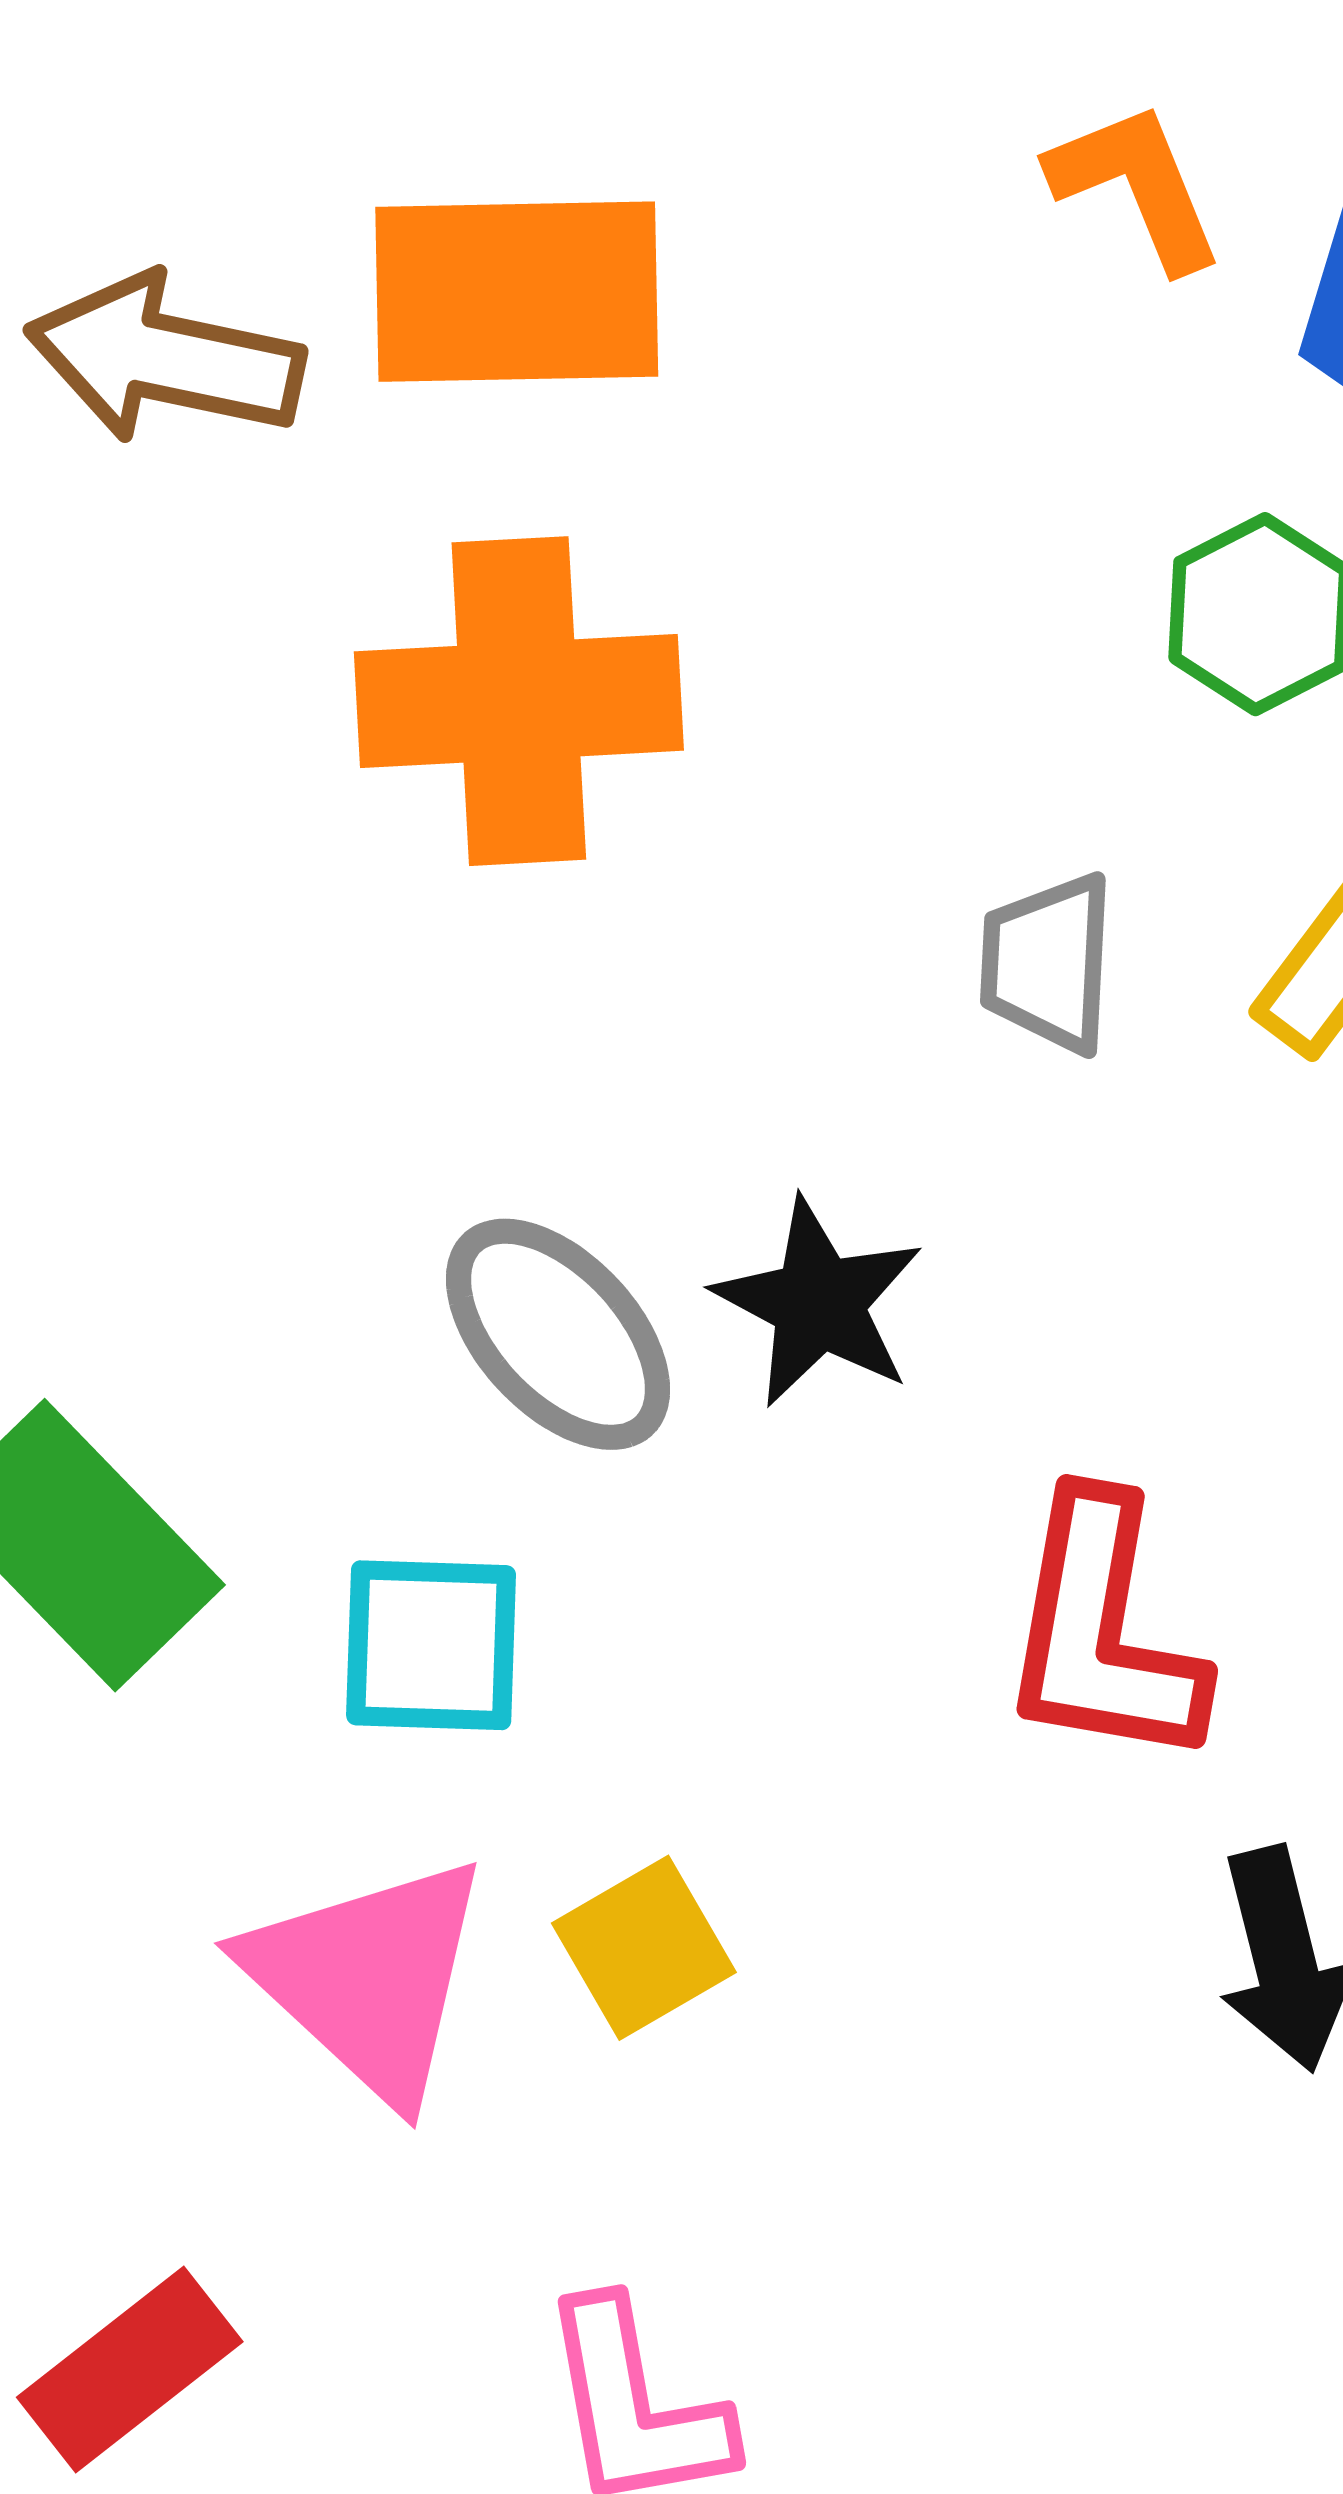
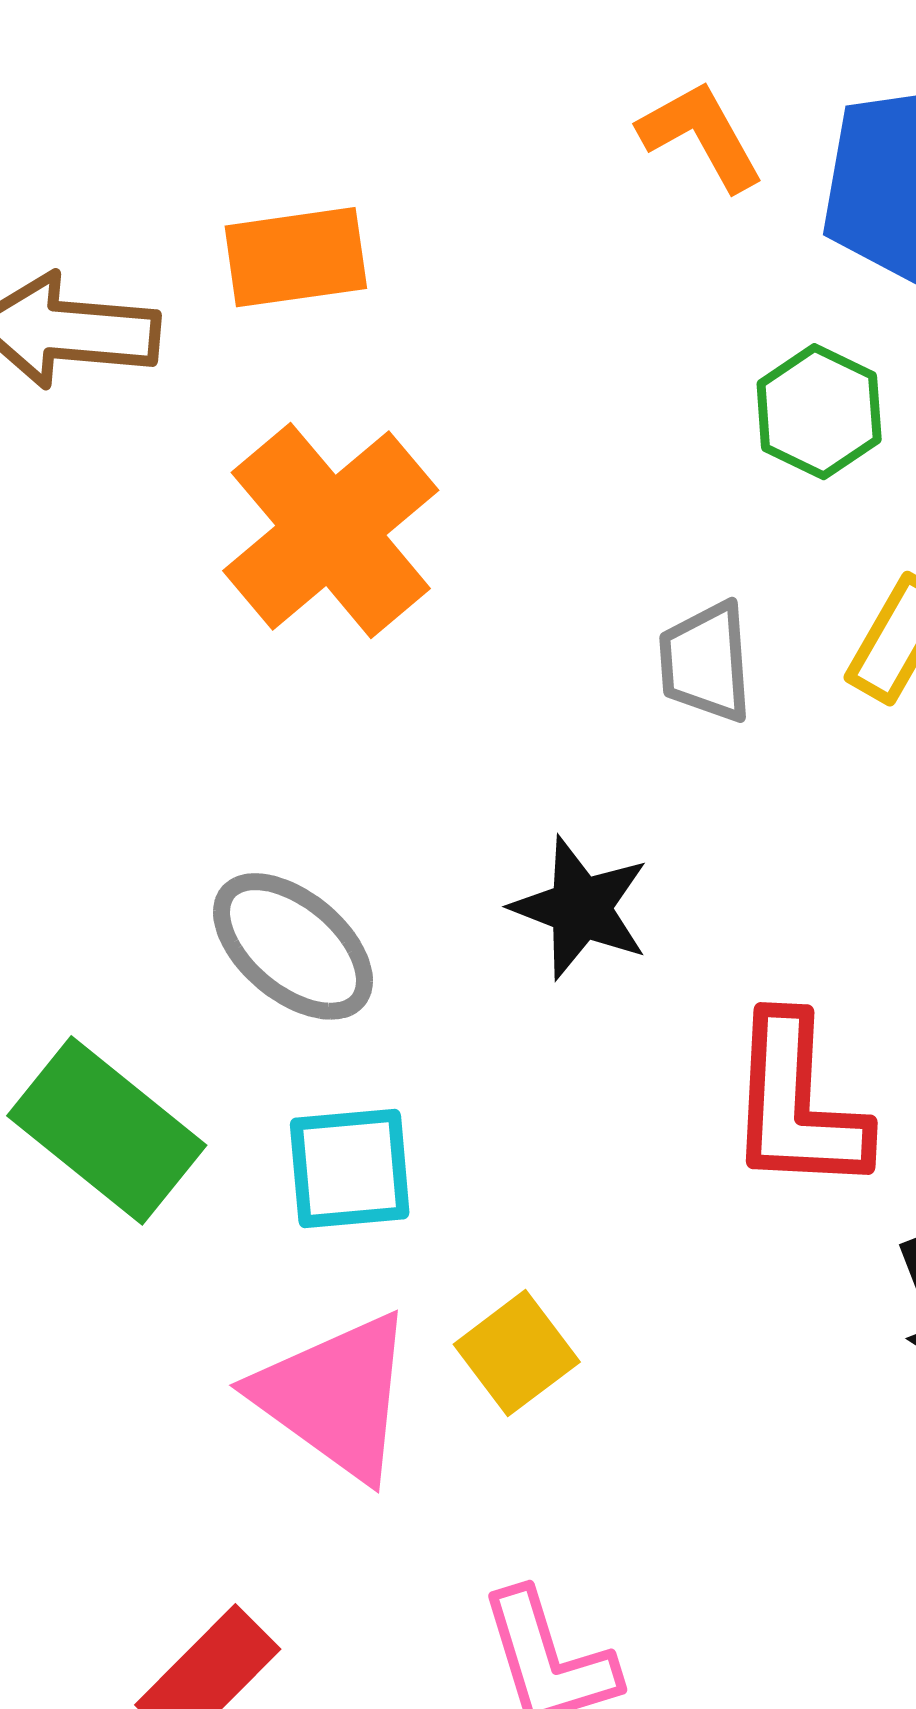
orange rectangle: (517, 292) -> (296, 257), size x0.7
orange cross: (519, 701) -> (331, 530), turned -30
gray ellipse: (558, 1334) -> (293, 946), moved

